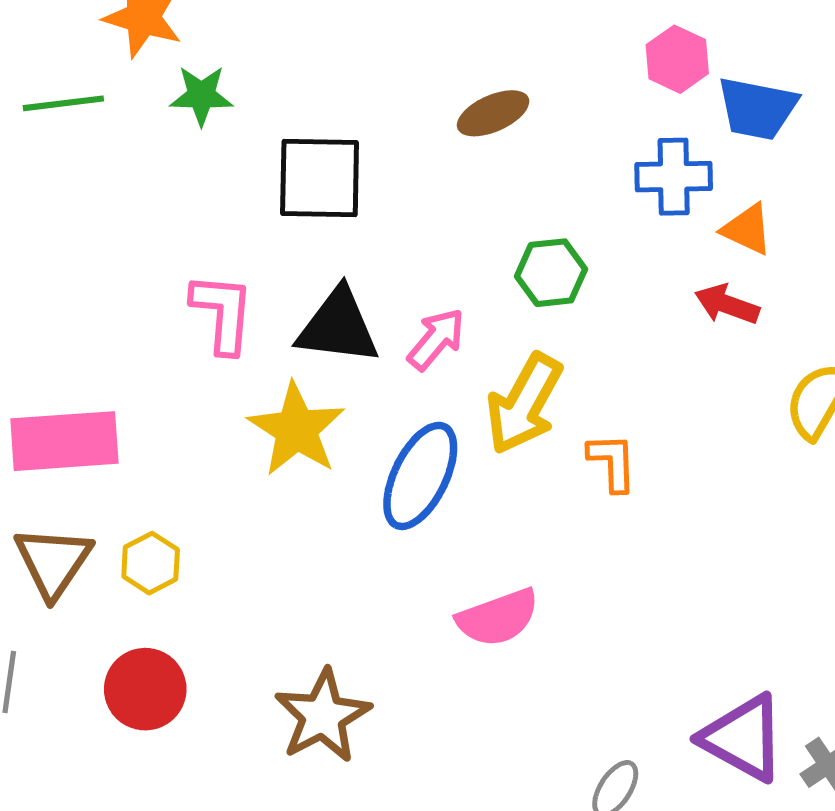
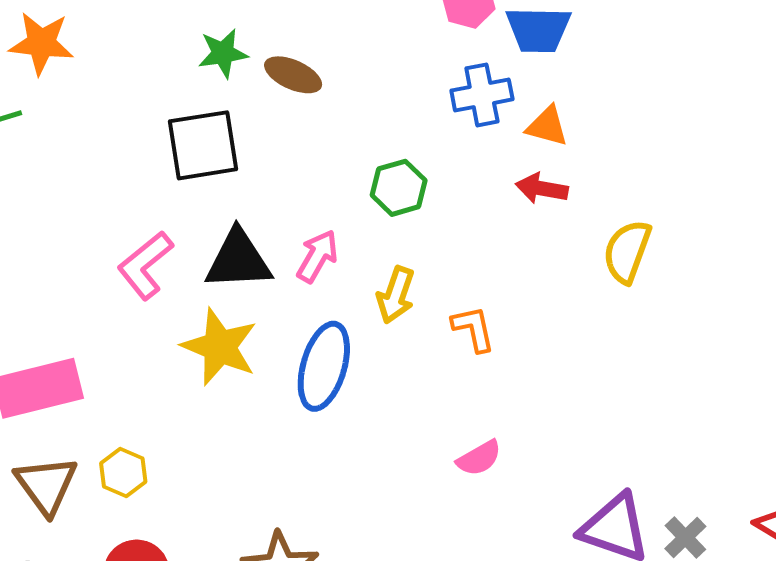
green star: (201, 96) -> (223, 53), moved
brown ellipse: (493, 113) -> (293, 75), moved, turned 58
pink L-shape: (222, 313) -> (145, 265), turned -124
yellow arrow: (524, 404) -> (396, 295), size x0.7
pink semicircle: (498, 618) -> (479, 458), moved, size x0.7

